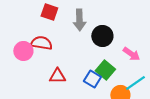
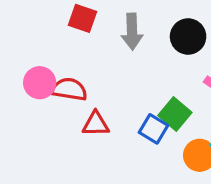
black circle: (102, 36) -> (188, 37), moved
red semicircle: (41, 43) -> (69, 89), moved

